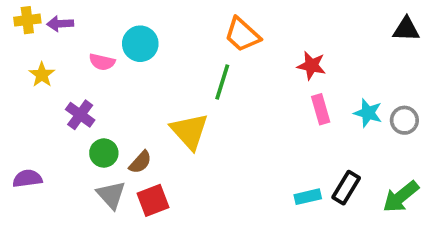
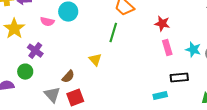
yellow star: (42, 75) -> (14, 29), size x1.5
yellow triangle: (189, 131) -> (95, 60), size x0.6
green circle: (104, 153) -> (25, 72), moved
black rectangle: (346, 188) -> (179, 78), moved, turned 54

